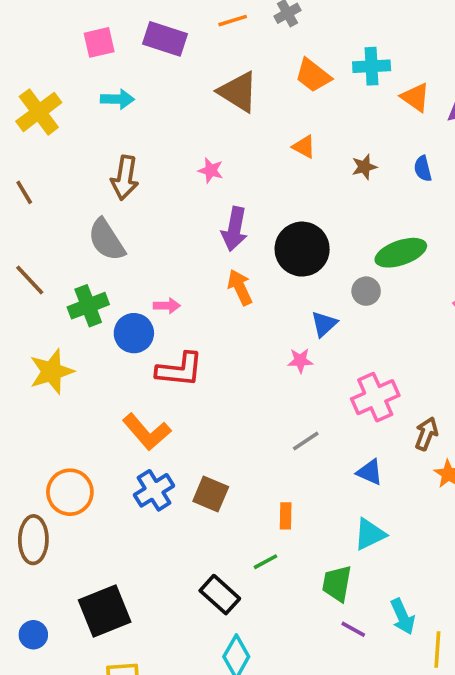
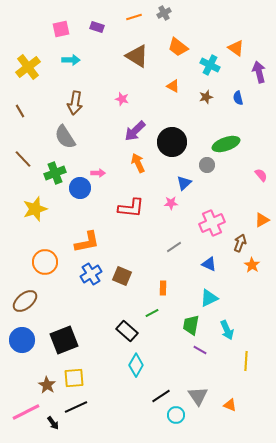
purple rectangle: (165, 39) -> (97, 27), size x0.6
cyan cross: (372, 66) -> (210, 65), moved, turned 30
orange triangle: (415, 97) -> (236, 48), moved
purple arrow: (234, 229) -> (135, 131), turned 35
red L-shape: (180, 370) -> (131, 208), moved
orange L-shape: (147, 432) -> (87, 242), turned -60
orange circle: (70, 492) -> (45, 262), moved
brown ellipse: (33, 540) -> (25, 301), turned 50
cyan arrow: (403, 616) -> (227, 330), moved
blue circle: (33, 635) -> (22, 340), moved, size x1.6

